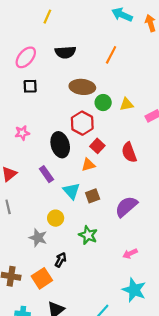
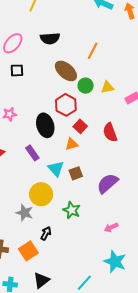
orange line: (111, 55) -> (93, 51), moved
brown ellipse: (82, 87) -> (66, 71), turned 35
yellow circle: (56, 218) -> (41, 194), size x1.5

